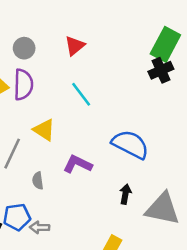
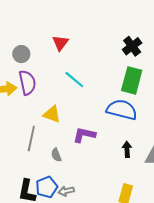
green rectangle: (165, 44) -> (132, 80), moved

